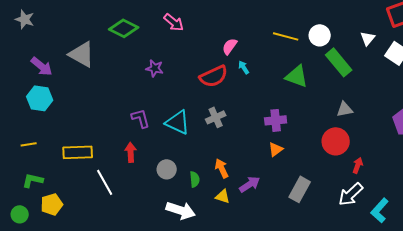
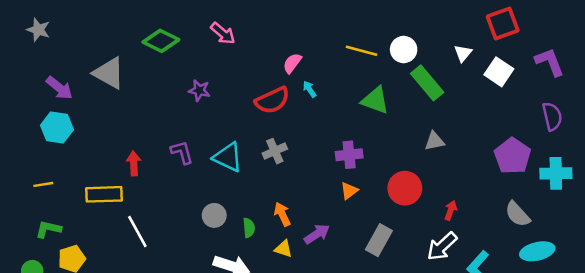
red circle: (336, 141) -> (405, 188), moved
red arrow: (131, 152) -> (134, 163), moved

